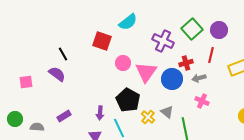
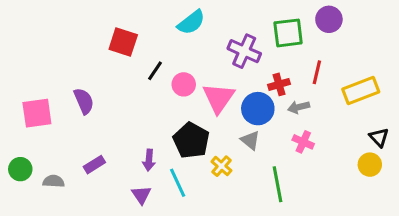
green square: (192, 29) -> (288, 33), turned 35
purple circle: (219, 30) -> (329, 19), moved
red square: (102, 41) -> (123, 42), moved
black line: (63, 54) -> (155, 71), moved, turned 64
purple semicircle: (57, 74) -> (84, 101), turned 30
pink square: (26, 82) -> (37, 113), size x1.5
gray triangle: (167, 112) -> (250, 140), moved

